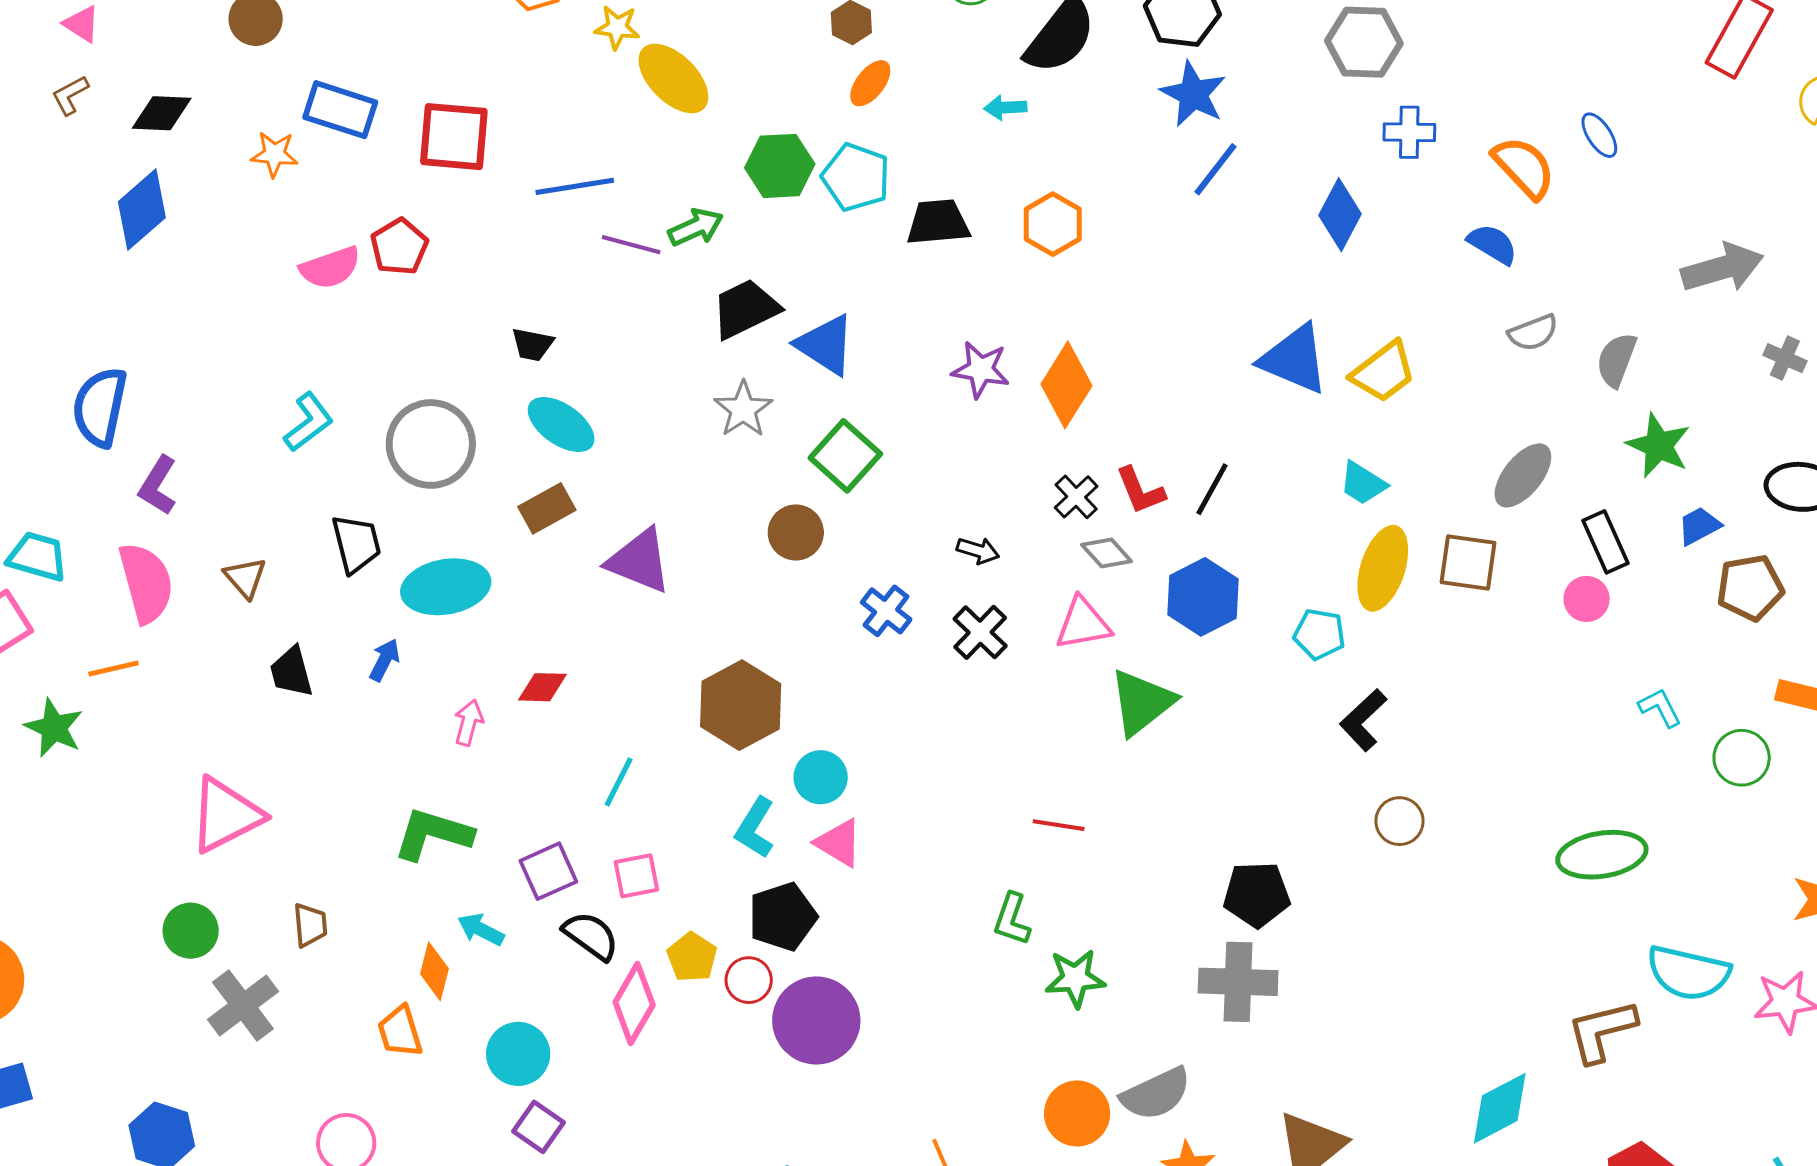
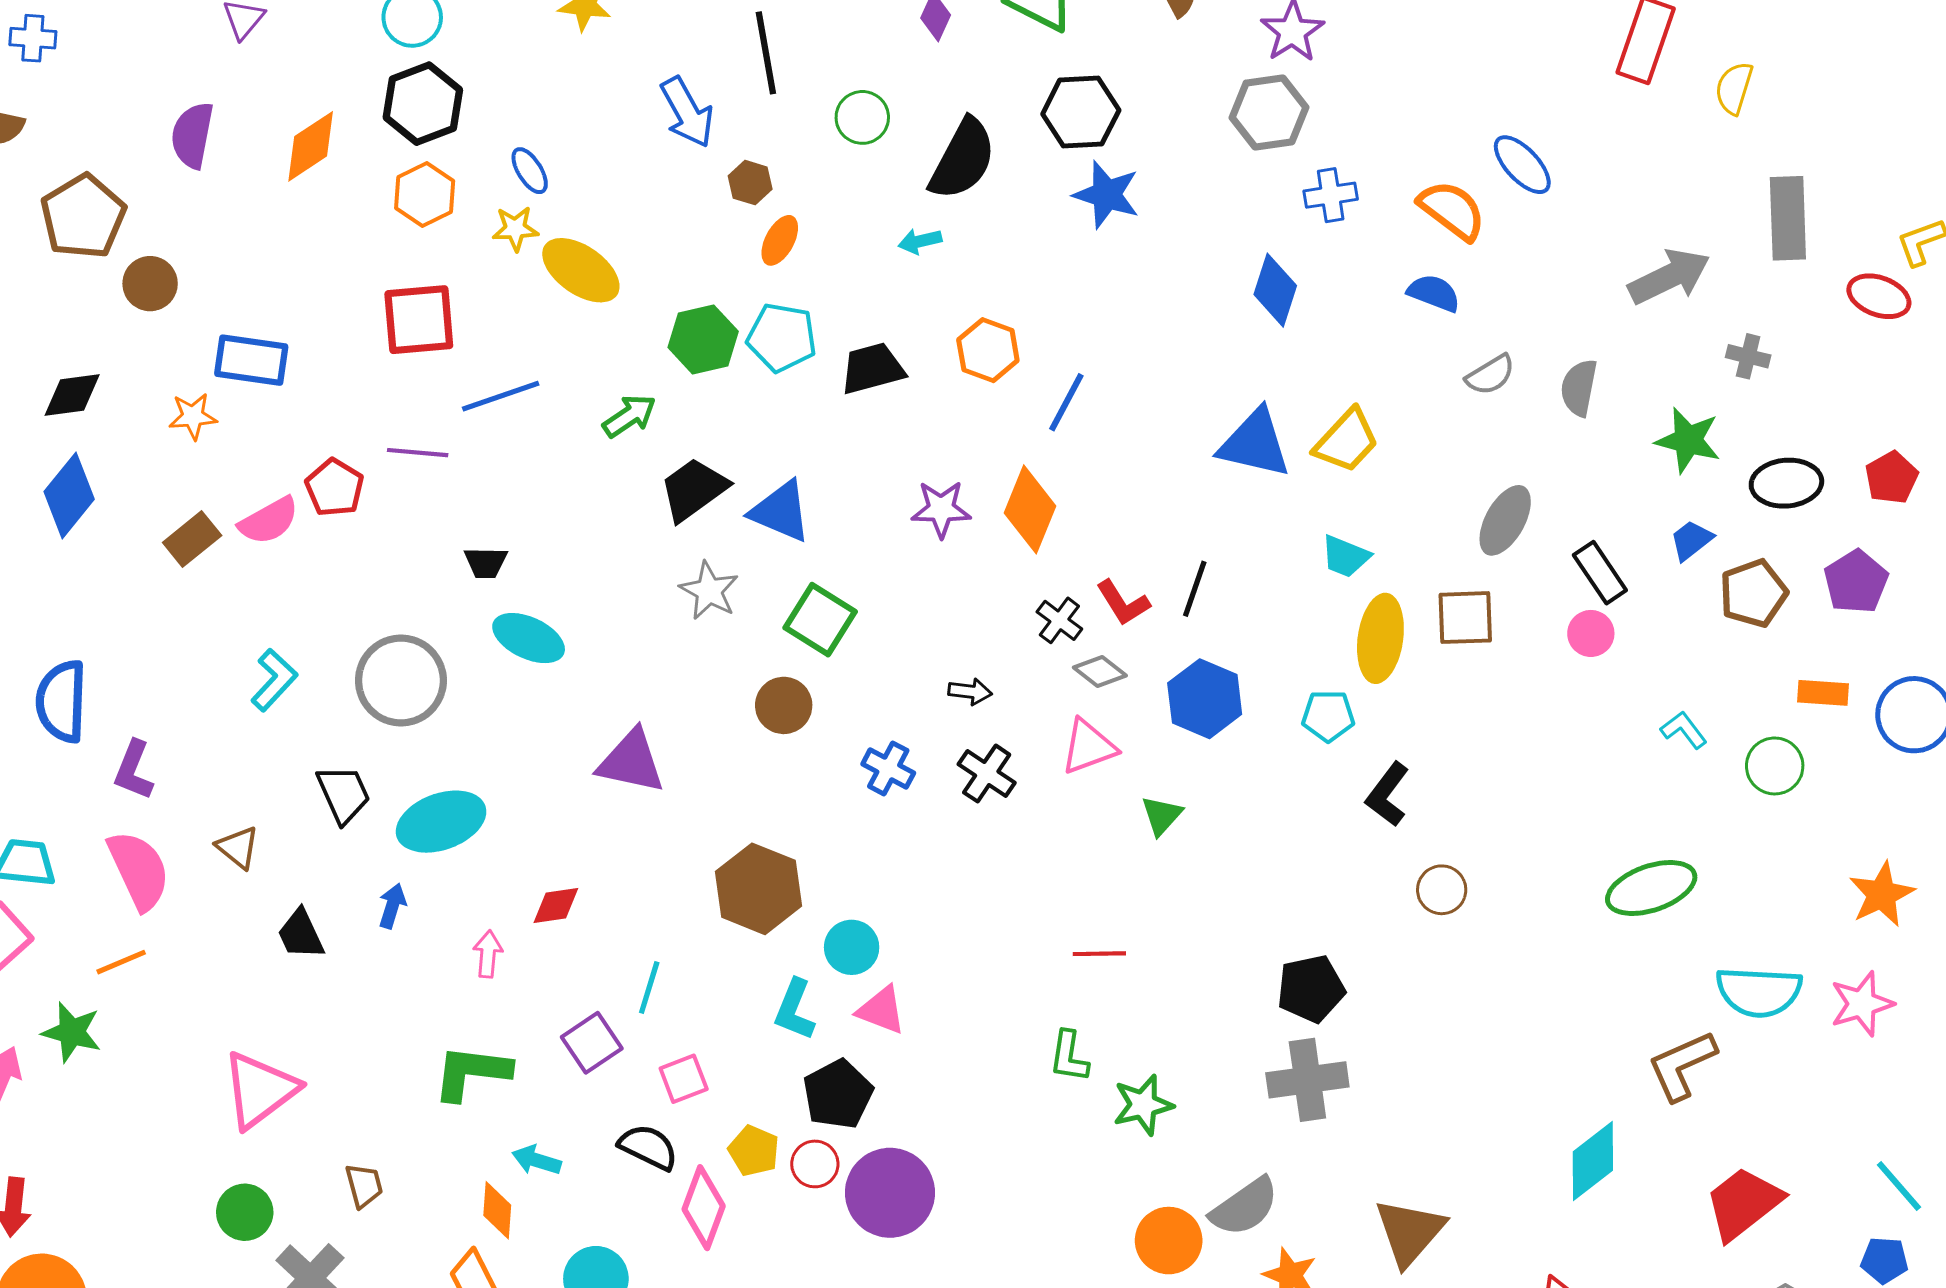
blue ellipse: (1599, 135) -> (1522, 165), size x1.4
red square: (454, 137) -> (419, 320), moved
blue line: (1215, 169) -> (1066, 402), moved
purple line: (631, 245) -> (418, 453), moved
green star: (1658, 445) -> (1688, 440), moved
brown rectangle: (547, 508) -> (192, 539), moved
green triangle: (1142, 702) -> (1162, 815), size x0.6
purple square: (548, 871) -> (592, 1043), moved

